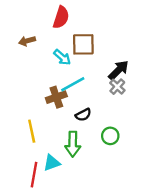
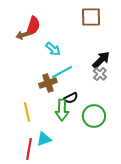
red semicircle: (61, 17) -> (33, 26), moved
brown square: (83, 44) -> (91, 17), moved
green circle: (110, 136) -> (94, 116), size x1.5
green arrow: (73, 144) -> (62, 110), moved

